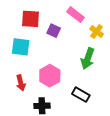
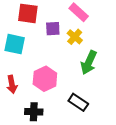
purple square: (54, 31) -> (53, 29), turned -32
yellow cross: (97, 31) -> (75, 37), moved

